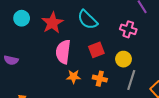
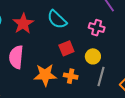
pink semicircle: (63, 52) -> (16, 57), moved
orange star: (73, 77) -> (45, 75), size x1.6

